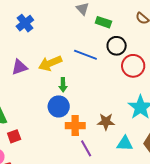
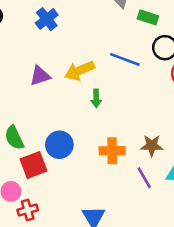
blue circle: (59, 106) -> (59, 145), moved
red square: (14, 136) -> (33, 165), size x1.5
purple line: (86, 148) -> (144, 178), moved

